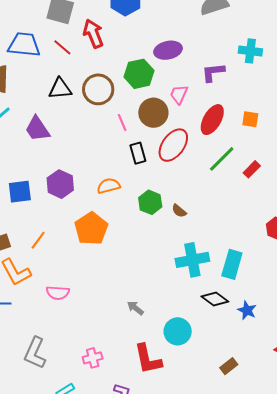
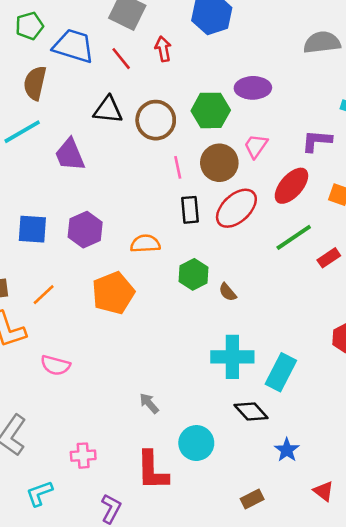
red arrow: (93, 34) -> (163, 49), size x0.7
purple L-shape: (213, 72) -> (317, 141), moved
blue star: (247, 310) -> (287, 450), moved

